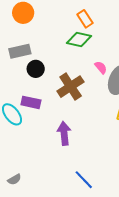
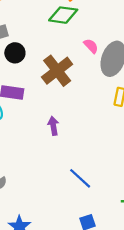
purple arrow: (64, 133) -> (53, 126), size x0.7

